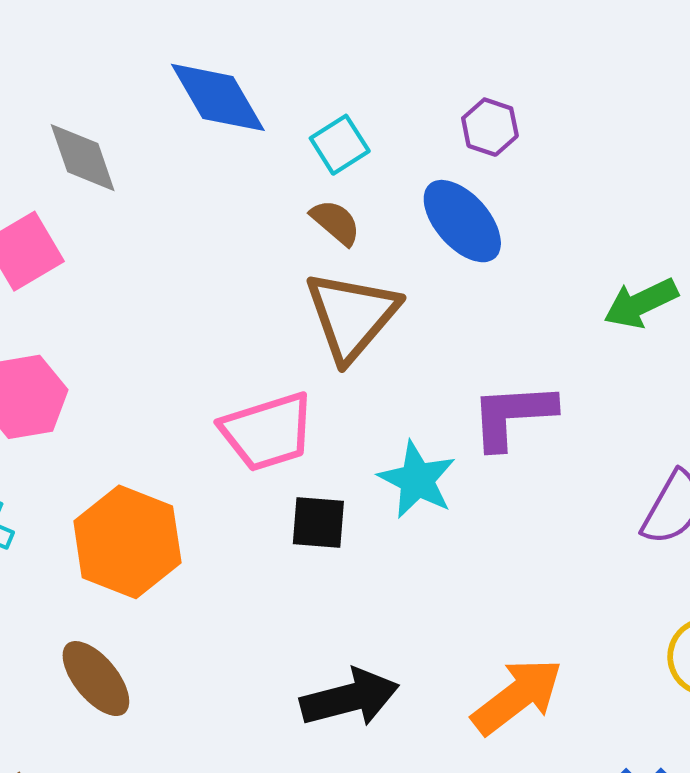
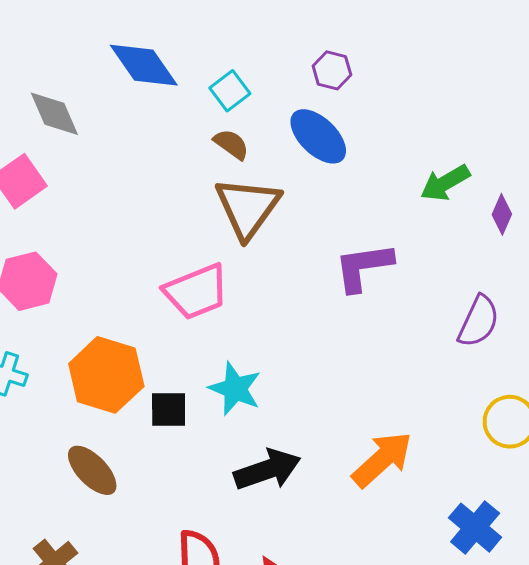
cyan star: (417, 480) -> (235, 389), moved
black square: (318, 523) -> (169, 409), moved

